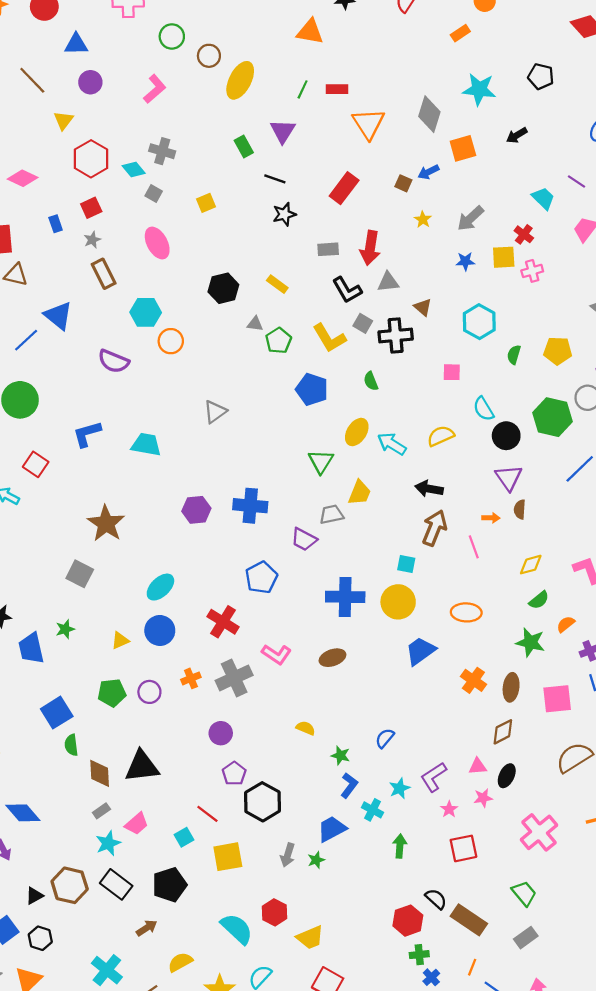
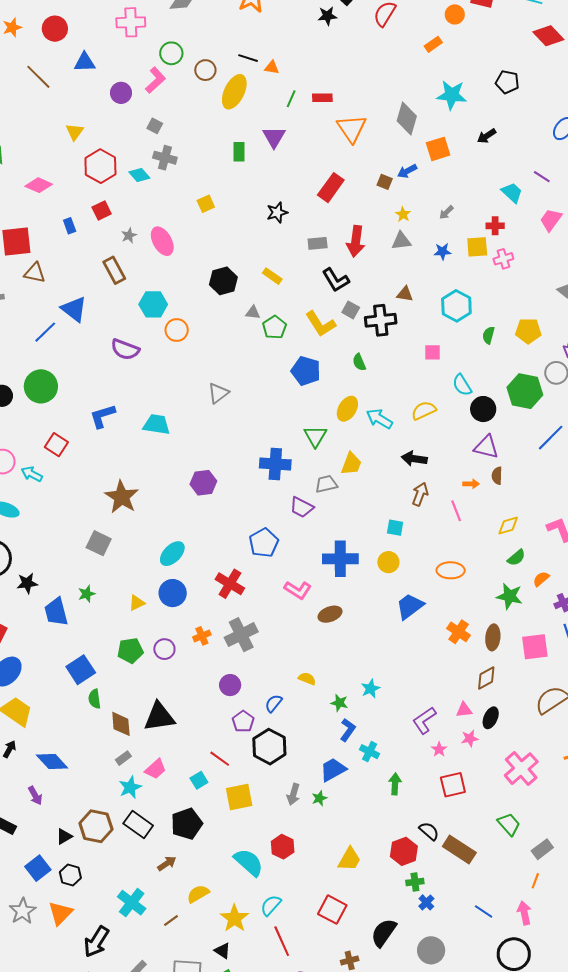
orange triangle: (310, 32) -> (272, 67), moved, size x0.6
brown line: (32, 80) -> (38, 77), moved
purple circle: (90, 82) -> (121, 93), moved
pink L-shape: (155, 89) -> (155, 80), moved
green rectangle: (244, 147) -> (239, 152), turned 30
black line: (275, 179) -> (248, 58), moved
gray square: (154, 193) -> (155, 126), moved
gray arrow: (470, 218) -> (446, 212), size x0.6
red cross: (524, 234) -> (495, 226), turned -36
gray star: (92, 240) -> (129, 235), moved
gray triangle: (388, 282) -> (401, 241), moved
brown triangle: (423, 307) -> (405, 294), turned -30
purple triangle: (509, 478) -> (486, 447), turned -40
blue cross: (250, 506) -> (275, 464), moved
brown arrow: (435, 528) -> (420, 494), size x0.7
yellow circle: (398, 602) -> (388, 562), size x0.7
pink L-shape: (276, 654) -> (298, 590), moved
blue semicircle: (385, 738) -> (274, 703), moved
cyan star: (400, 788) -> (370, 689), moved
yellow trapezoid: (310, 937) -> (349, 859), moved, turned -36
gray rectangle: (526, 938) -> (542, 849), moved
orange line: (472, 967) -> (535, 881), moved

